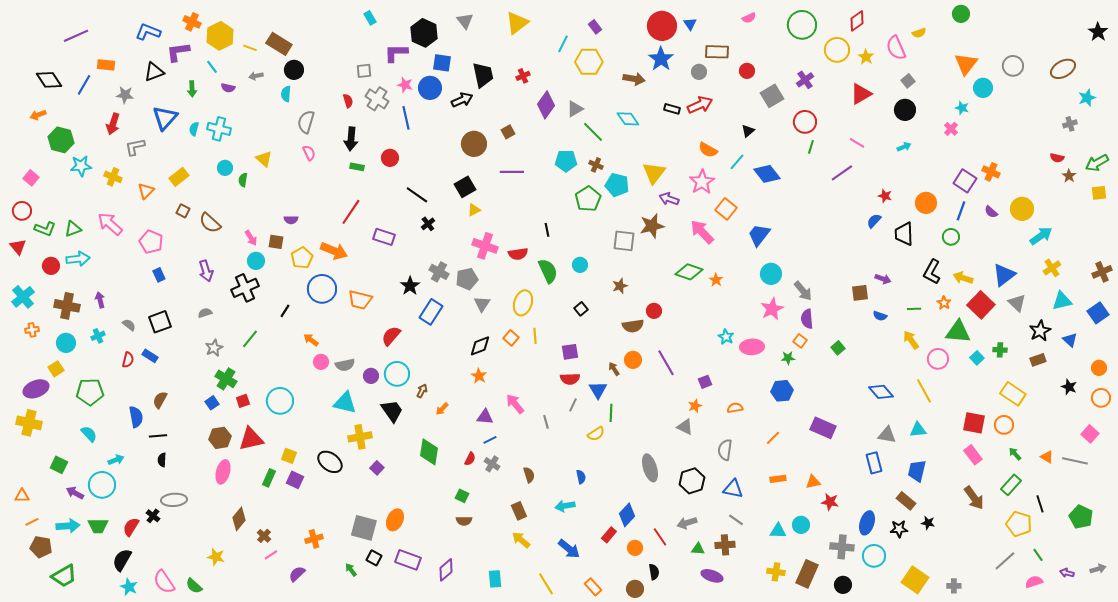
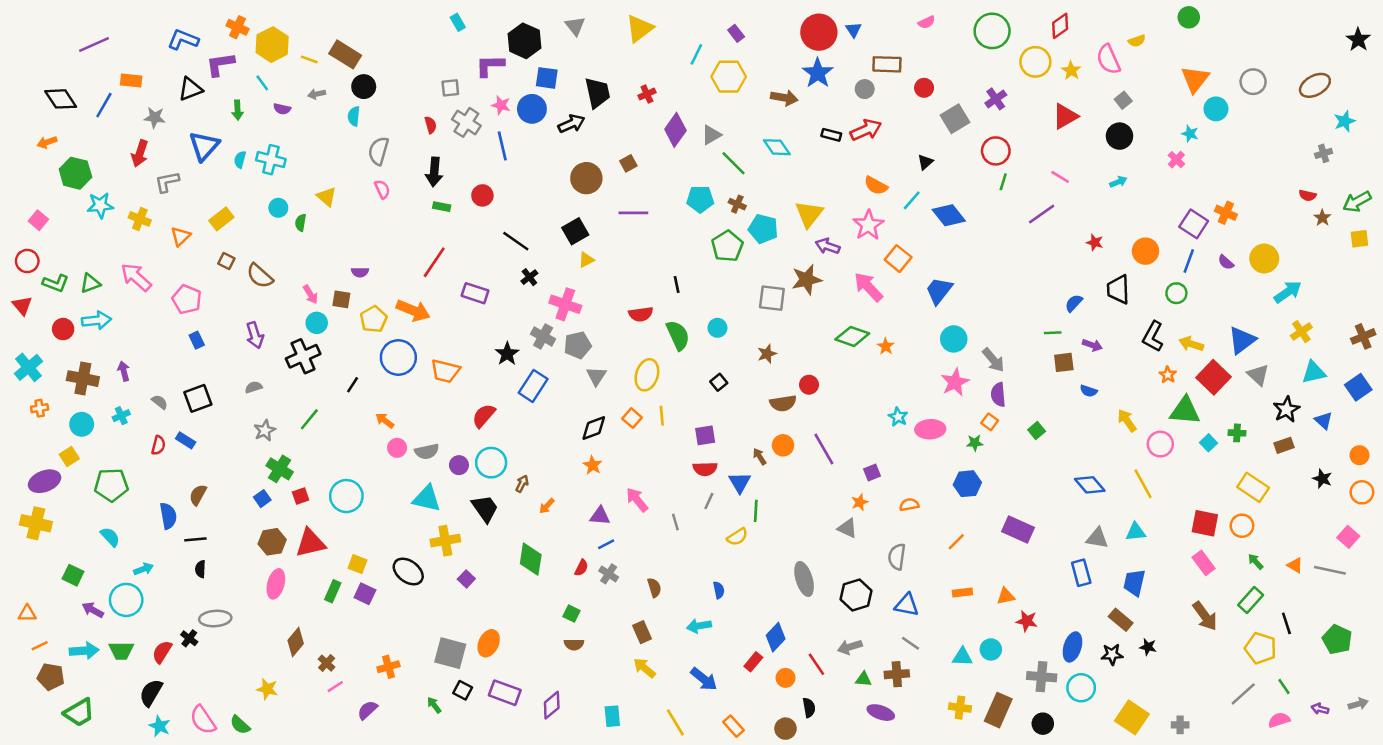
blue semicircle: (874, 221) -> (1074, 303), moved
pink cross: (485, 246) -> (565, 304), moved
green line: (914, 309) -> (1053, 333), moved

